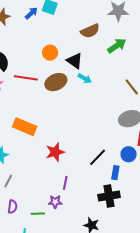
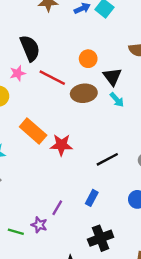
red star: (55, 152) -> (61, 145), moved
black line: (98, 157) -> (107, 159), moved
blue rectangle: (115, 173) -> (92, 198), moved
black cross: (109, 196) -> (101, 238), turned -30

